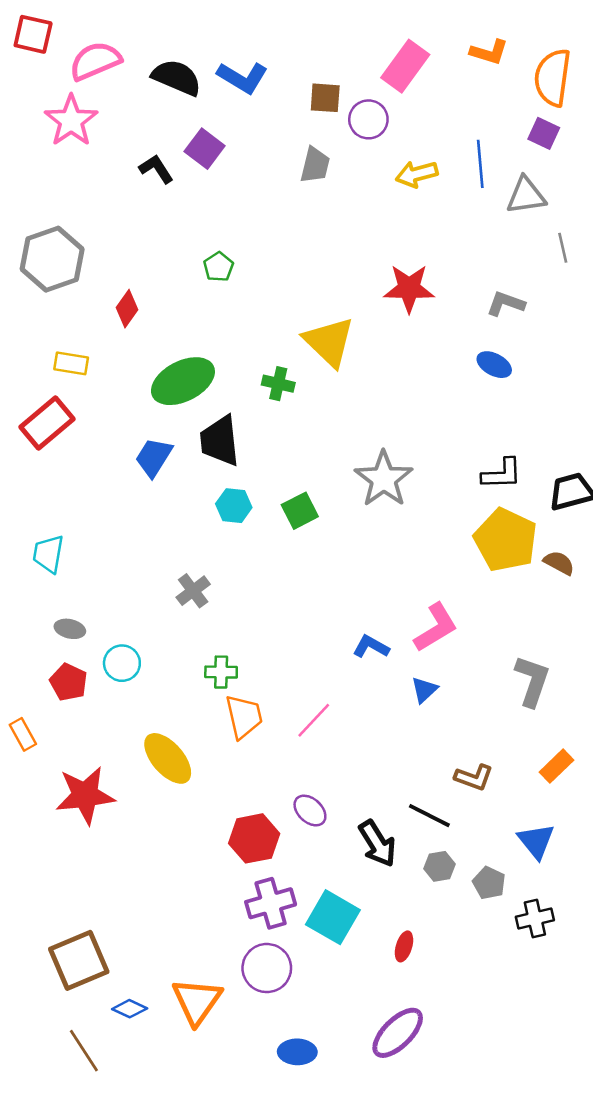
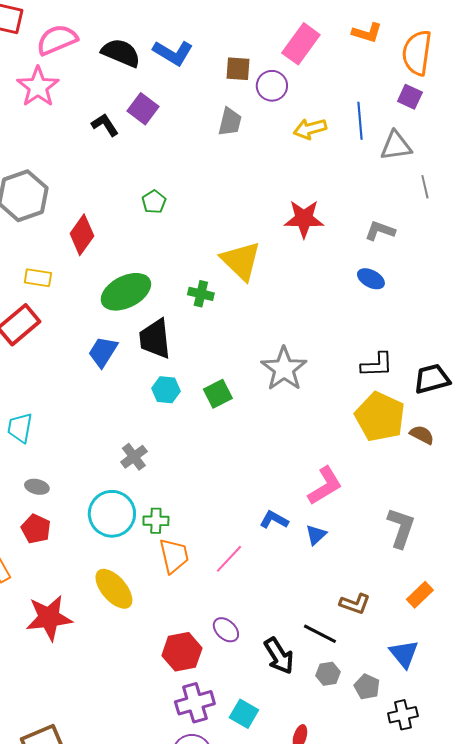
red diamond: (127, 309) -> (82, 235), size x1.4
blue L-shape: (371, 647) -> (274, 520), moved
cyan circle: (122, 663) -> (112, 514), moved, size x1.6
cyan square: (333, 917) -> (244, 714), size x0.7

